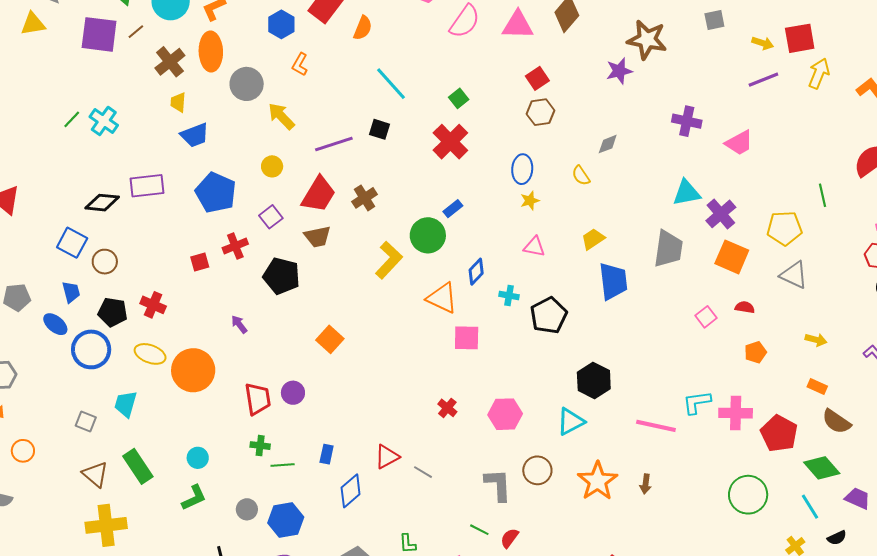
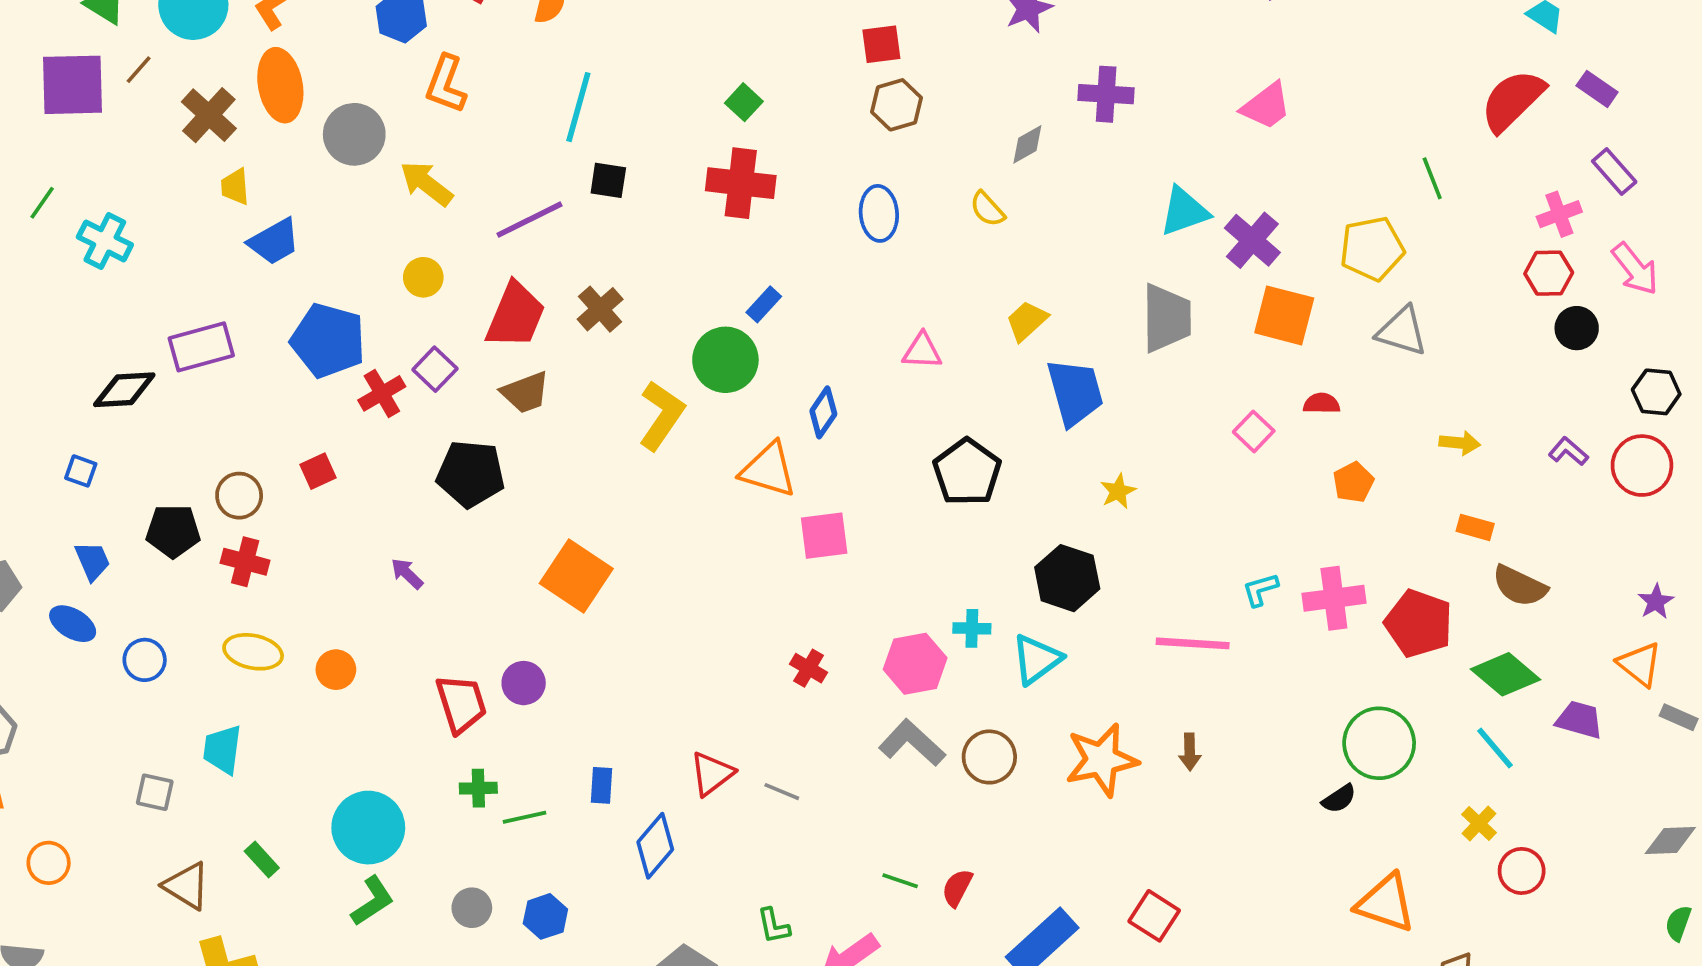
orange L-shape: (300, 64) -> (446, 84), size x1.4
red square: (537, 78) -> (881, 44), turned 35
cyan line: (391, 84) -> (578, 107), moved, turned 66
green line: (72, 119) -> (42, 203), moved
purple cross: (687, 121) -> (1106, 94), moved
red cross: (450, 142) -> (741, 183), turned -30
yellow star: (530, 201) -> (1118, 491), moved
blue square: (72, 243) -> (81, 471), size x0.6
red cross: (235, 246) -> (382, 393), moved
brown circle: (105, 262) -> (239, 496), moved
cyan cross: (509, 296) -> (972, 628), moved
black pentagon: (113, 312) -> (173, 531), moved
orange square: (330, 339) -> (576, 576), size x1.4
blue circle: (91, 349) -> (145, 660), size x0.6
orange circle: (193, 370) -> (336, 670), size x0.5
cyan L-shape: (697, 402) -> (1260, 590), size x0.7
cyan circle: (198, 458) -> (368, 828), size x1.8
green rectangle: (138, 466) -> (262, 860), size x0.6
orange star: (597, 481) -> (1102, 760), turned 30
gray L-shape: (498, 485) -> (912, 743), moved, turned -36
blue hexagon: (286, 520) -> (545, 916), size x0.7
black semicircle: (837, 538) -> (1339, 799), moved

